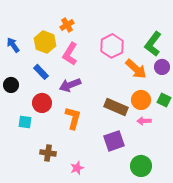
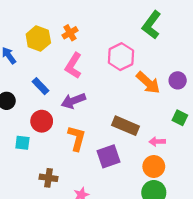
yellow hexagon: (45, 42) -> (38, 39), moved
green L-shape: (153, 44) -> (152, 25), moved
orange circle: (141, 100) -> (154, 166), moved
purple square: (114, 141) -> (108, 156), moved

